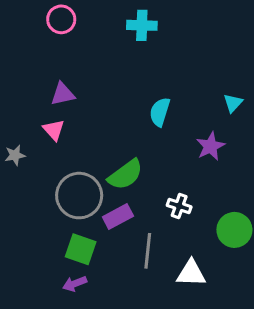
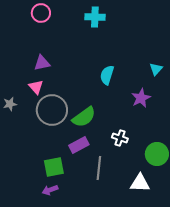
gray circle: (79, 196) -> (52, 110), moved
green square: (81, 249) -> (54, 167), turned -30
white triangle: (191, 273) -> (140, 183), moved

